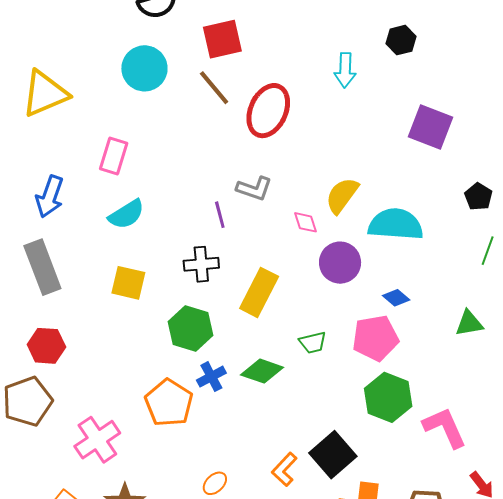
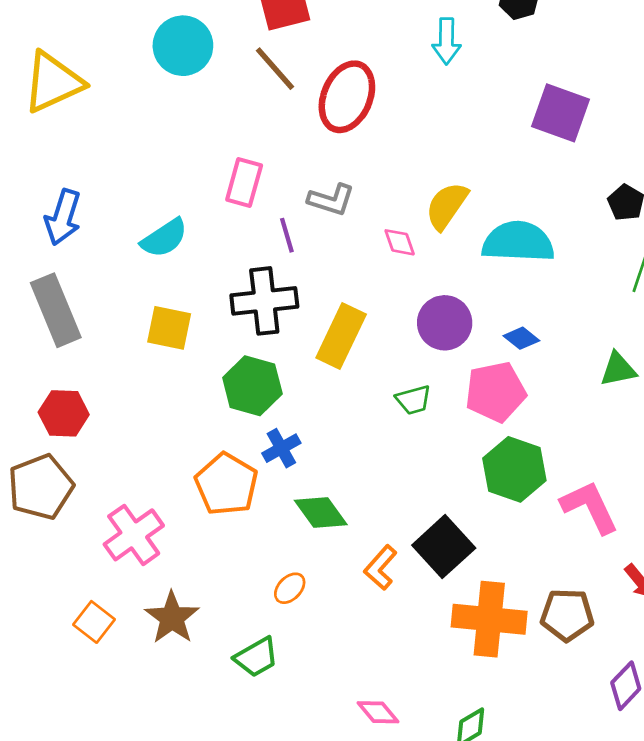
pink rectangle: (114, 156) -> (244, 182), moved
purple circle: (340, 263) -> (445, 323), moved
black cross: (201, 264) -> (264, 301), size x1.4
green diamond: (262, 371) -> (321, 512), moved, turned 36

